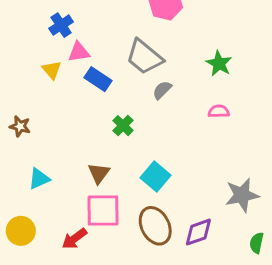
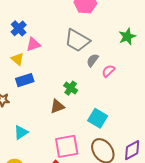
green star: (219, 64) -> (127, 37), turned 30
blue rectangle: (98, 79) -> (25, 80), moved, turned -42
pink semicircle: (219, 111) -> (108, 71), moved, turned -32
brown triangle: (99, 173) -> (57, 106), moved, turned 42

